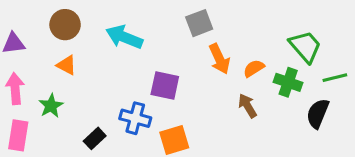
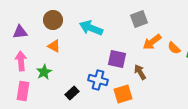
orange arrow: (219, 59) -> (152, 42), turned 78
orange semicircle: (254, 68) -> (174, 48), turned -104
brown arrow: (248, 106) -> (140, 72), moved

